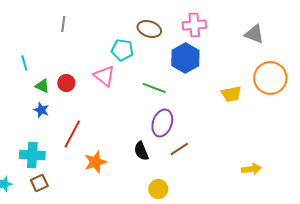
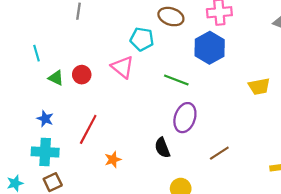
blue star: (41, 110) -> (45, 119), moved
brown line: (179, 149) -> (219, 153), moved
orange star: (95, 162) -> (113, 160), size x0.7

